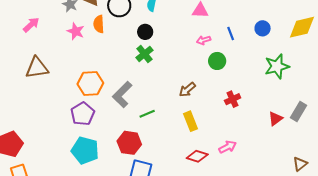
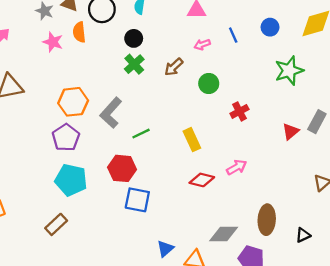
green circle: (217, 61) -> (209, 84), moved
brown arrow: (187, 90) -> (174, 67), moved

